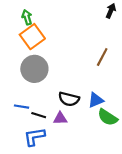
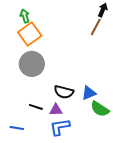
brown line: (102, 57) -> (96, 27), moved
blue line: (22, 107) -> (17, 128), moved
blue L-shape: (34, 137) -> (60, 127), moved

